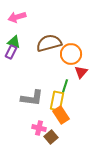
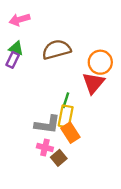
orange circle: (71, 54) -> (100, 62), moved
red triangle: (81, 72) -> (93, 83), size x1.5
green line: (65, 86) -> (66, 100), moved
gray L-shape: (32, 98) -> (47, 124), moved

